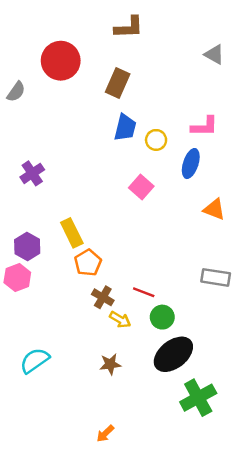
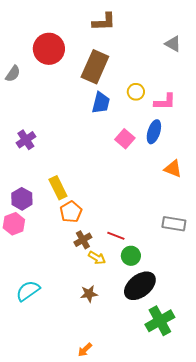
brown rectangle: (118, 83) -> (95, 67), size x1.4
yellow circle: (156, 140) -> (136, 92), moved
pink square: (141, 187) -> (125, 139), moved
brown cross: (103, 297) -> (83, 240), turned 30

